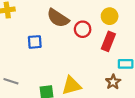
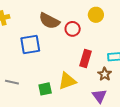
red rectangle: (108, 41) -> (85, 58), moved
blue square: (35, 42) -> (30, 44), size x1.5

